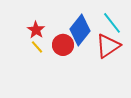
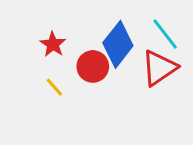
yellow line: (37, 47) -> (54, 87), moved

